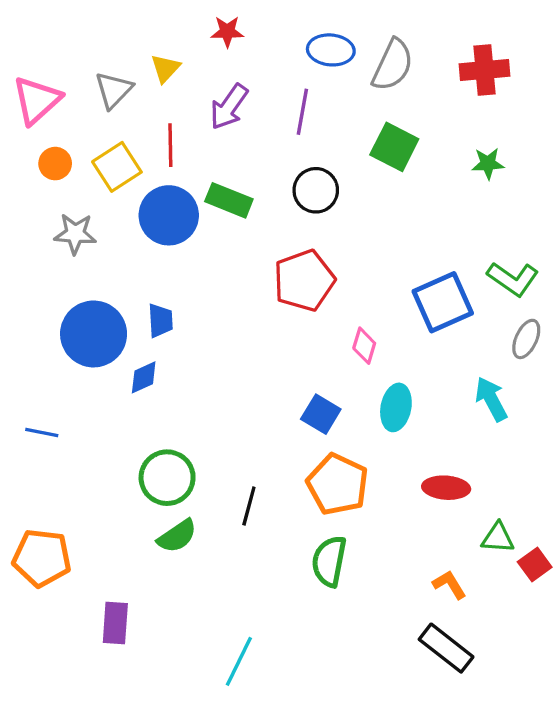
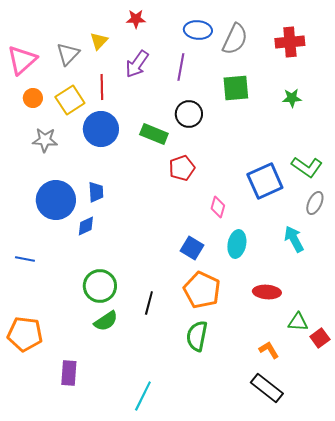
green square: (394, 147) -> (236, 88), turned -32
green rectangle: (229, 200) -> (154, 134), moved
red pentagon: (304, 280) -> (182, 168), size x0.7

